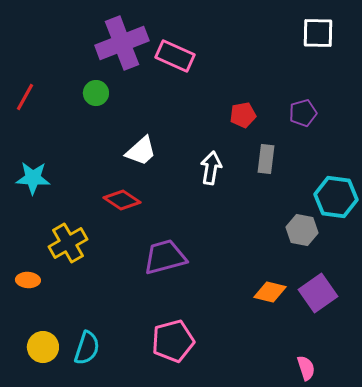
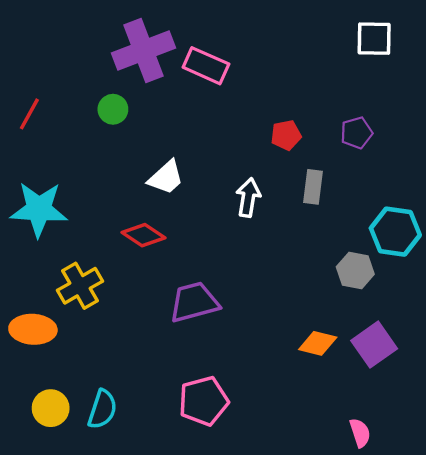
cyan star: (33, 178) -> (39, 209), size x1.4
orange ellipse: (28, 280) -> (33, 329), size x1.6

